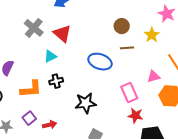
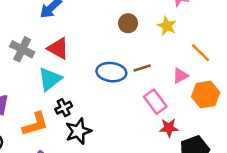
brown line: (127, 48) -> (142, 68), moved
cyan triangle: (50, 56) -> (50, 79), size x1.5
black star: (86, 103) -> (78, 131), moved

